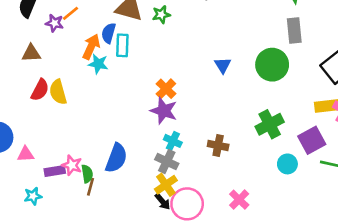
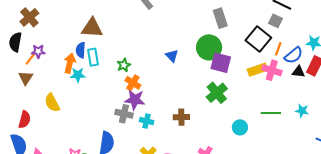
orange line: (70, 13) -> (30, 59), moved
green star: (161, 15) -> (124, 65), moved
brown triangle: (31, 53) -> (26, 78), turned -42
red semicircle: (40, 90) -> (25, 120), moved
purple square: (312, 140) -> (221, 63), moved, turned -35
gray cross: (167, 161) -> (124, 114), moved
cyan circle: (287, 164) -> (240, 127), moved

